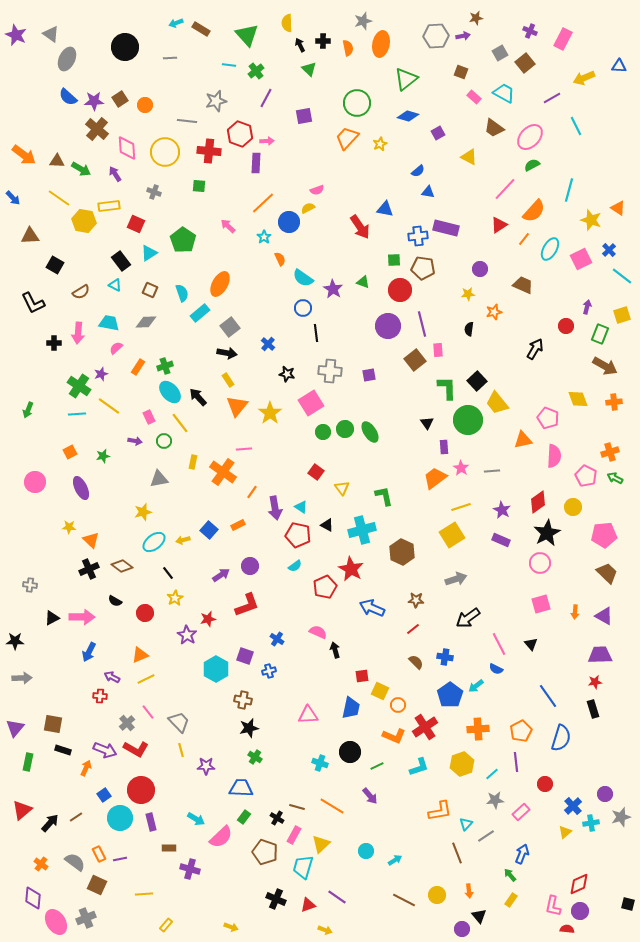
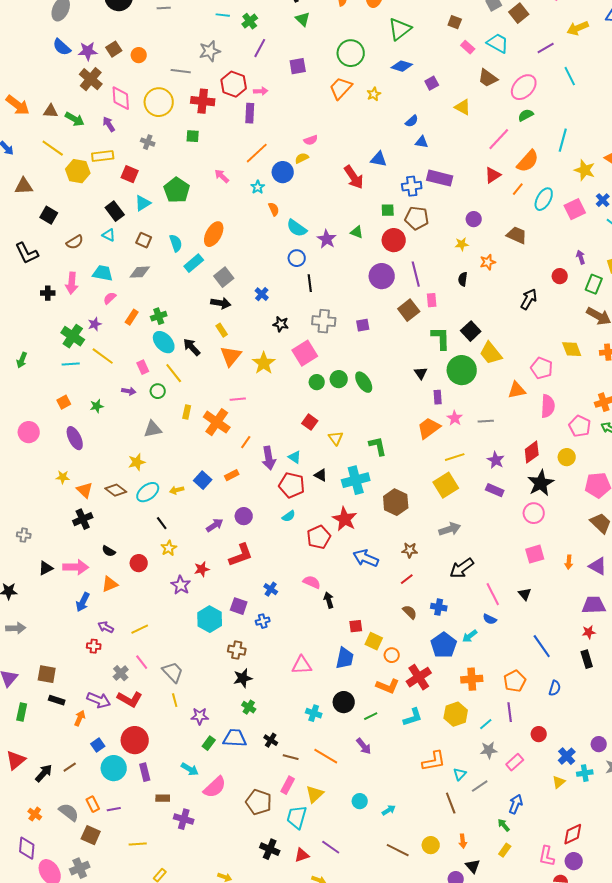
purple arrow: (587, 307) -> (581, 257), turned -32
brown diamond: (122, 566) -> (116, 490), moved
orange triangle: (140, 655) -> (110, 584), moved
blue semicircle: (561, 738) -> (555, 688), size x0.6
green rectangle: (244, 817) -> (209, 743), moved
black cross: (277, 818) -> (271, 740), moved

